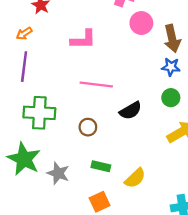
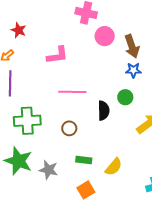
green circle: (171, 98) -> (125, 97), moved
black semicircle: (131, 111) -> (104, 111), turned -54

